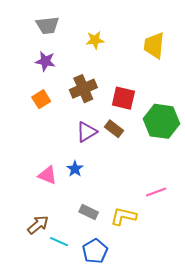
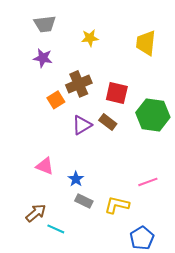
orange square: (41, 99) -> (56, 100), moved
blue star: (75, 169) -> (76, 179), moved
blue pentagon: (95, 251) -> (142, 238), moved

